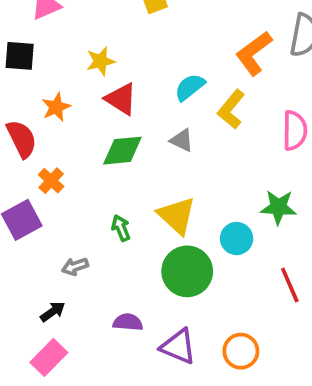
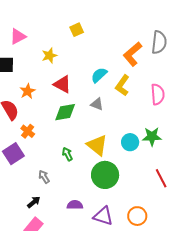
yellow star: (101, 61) -> (49, 56), moved
cyan circle: (237, 239) -> (130, 142), moved
gray arrow: (75, 266) -> (44, 177), turned 80

